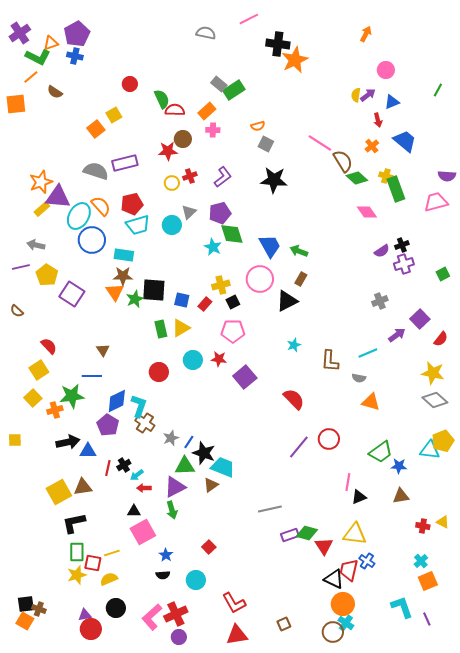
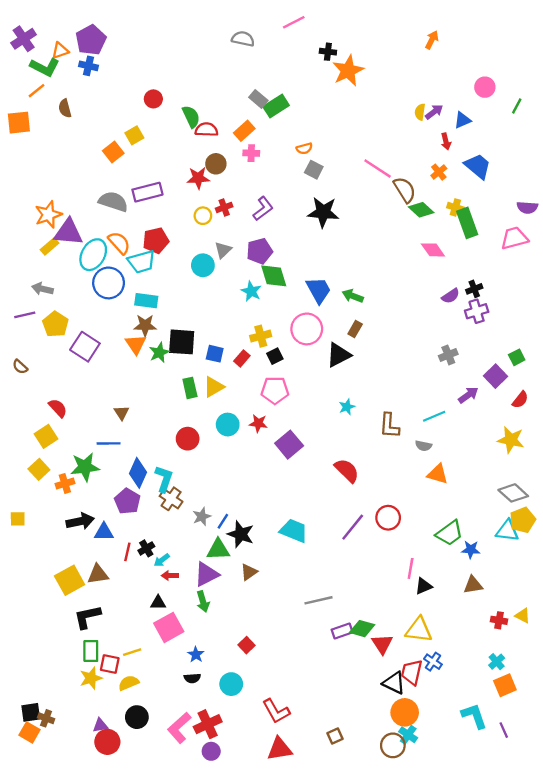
black cross: (278, 44) -> (328, 52), size x0.6
pink circle: (386, 70) -> (485, 87), moved
brown semicircle: (55, 92) -> (65, 108), turned 42
cyan trapezoid: (138, 225) -> (142, 262), moved
green square: (443, 274) -> (517, 357), moved
gray diamond: (435, 400) -> (513, 493), moved
blue diamond: (117, 401) -> (138, 473), turned -40
cyan trapezoid: (223, 467) -> (294, 531), moved

